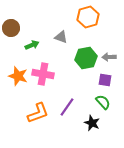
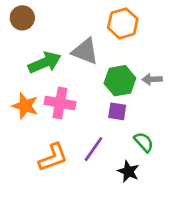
brown circle: (11, 28) -> (22, 18), moved
gray triangle: (61, 37) -> (85, 51), size x1.5
green arrow: (32, 45) -> (45, 63), size x1.6
purple square: (105, 80) -> (117, 111), moved

